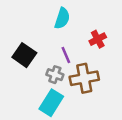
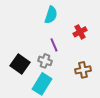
black square: (24, 55) -> (20, 64), moved
brown cross: (84, 78) -> (83, 70), moved, size x0.7

